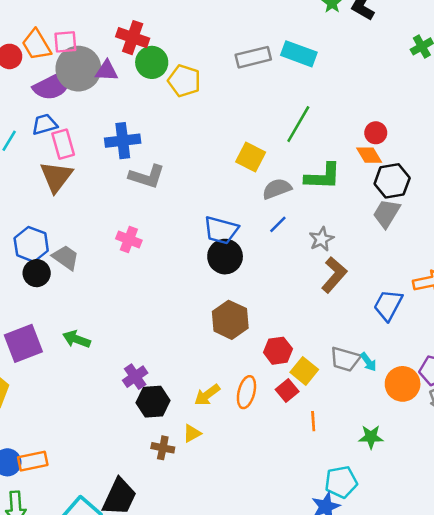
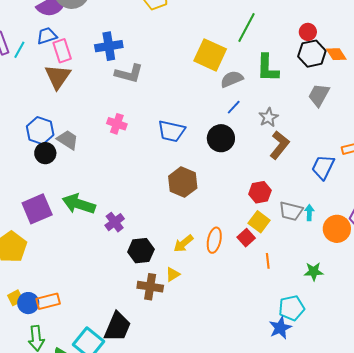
orange diamond: (369, 155) -> (336, 54), moved
yellow square: (251, 157) -> (210, 55), size x1.4
green L-shape: (323, 176) -> (268, 68), turned 92
black hexagon: (392, 181) -> (312, 54), moved
blue trapezoid: (221, 230) -> (171, 131), moved
black circle: (225, 257) -> (221, 138), moved
brown hexagon: (230, 320) -> (183, 182), moved
green arrow: (77, 339) -> (79, 204), size x1.5
red hexagon: (278, 351) -> (260, 192), moved
cyan arrow: (368, 362) -> (309, 213), turned -140
purple cross: (135, 377) -> (115, 222), moved
brown cross: (163, 448) -> (150, 287), size x1.4

